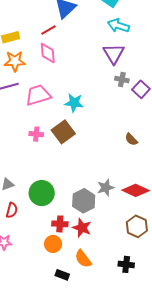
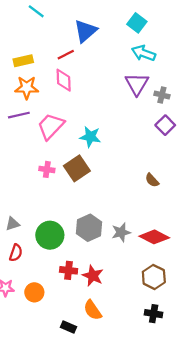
gray cross: (122, 79) -> (162, 95), moved
pink trapezoid: (38, 95) -> (51, 126), turned -32
gray hexagon: (84, 201) -> (89, 228), moved
orange circle: (53, 244) -> (34, 292), moved
black cross: (126, 264) -> (154, 314), moved

